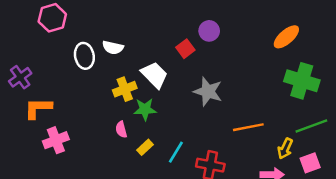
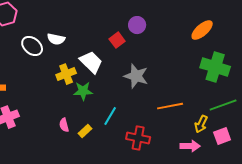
white ellipse: (84, 56) -> (32, 46), turned -40
pink semicircle: (121, 130) -> (64, 125), moved
yellow rectangle: (145, 147) -> (85, 131), moved
cyan line: (176, 152) -> (110, 116), moved

